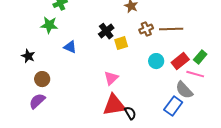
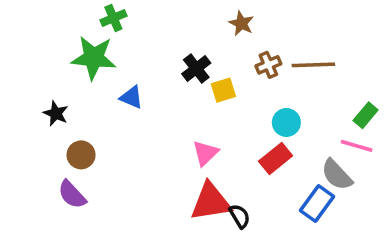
green star: (49, 25) -> (94, 58), size x1.4
red rectangle: (180, 61) -> (276, 158), moved
purple semicircle: (37, 101) -> (72, 195), turned -90

